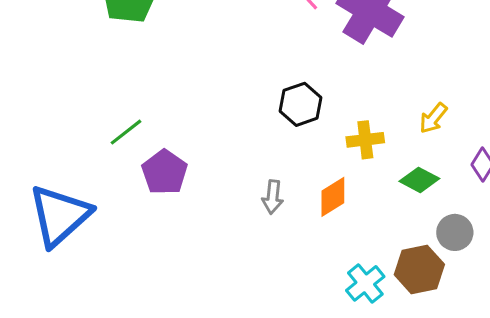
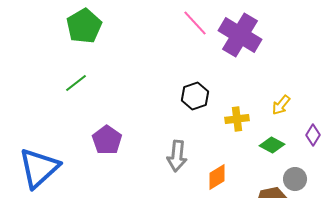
green line: (126, 132) -> (76, 83), moved
gray arrow: (273, 197) -> (177, 156), size x1.4
orange diamond: (333, 197) -> (217, 177), moved

